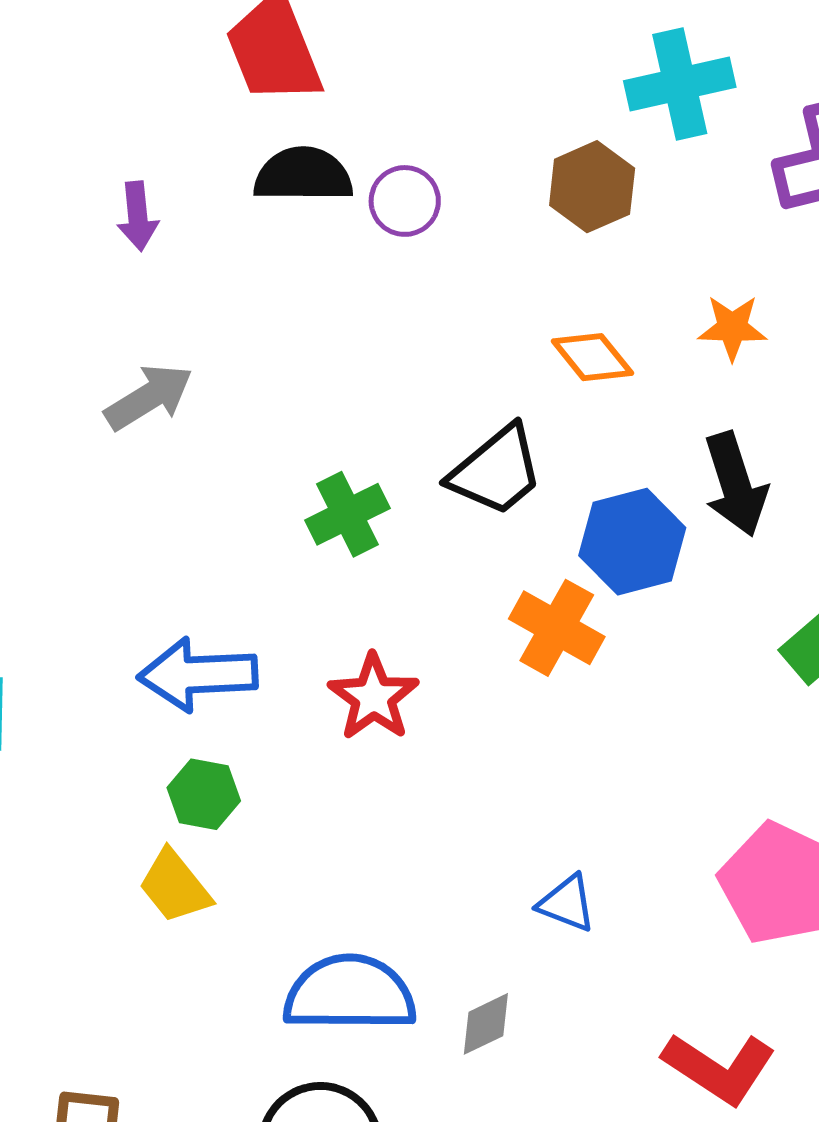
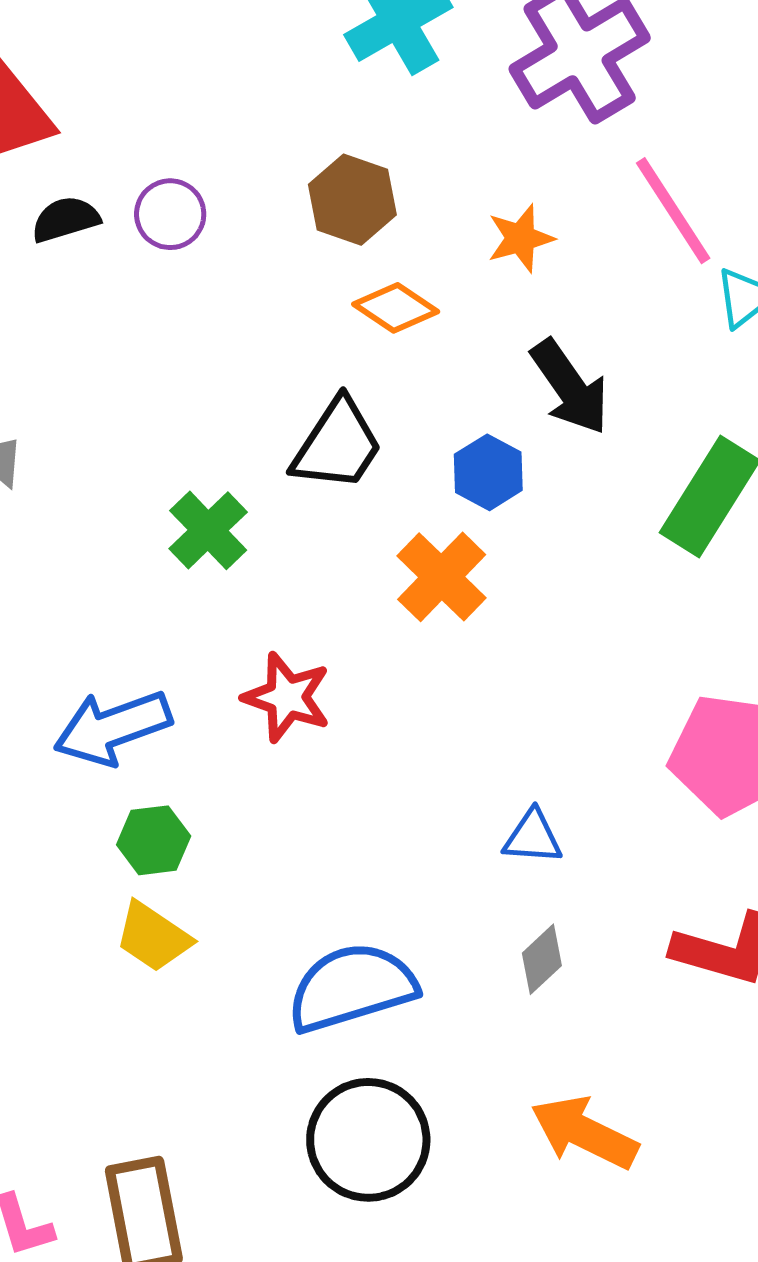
black semicircle: (303, 175) -> (65, 219), size x0.7
brown hexagon: (592, 187) -> (352, 200), moved
blue hexagon: (632, 542) -> (488, 472), size x0.7
orange cross: (557, 628) -> (442, 577), turned 32
gray diamond: (486, 1024) -> (542, 959), moved

